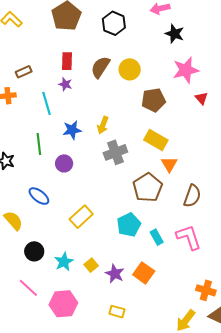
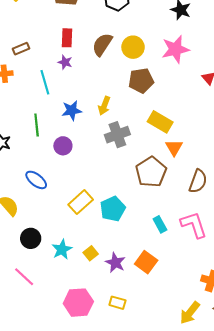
pink star: (186, 70) -> (175, 49), moved
brown pentagon: (153, 100) -> (141, 81), moved
cyan pentagon: (129, 225) -> (113, 209), moved
pink hexagon: (63, 304) -> (78, 303), moved

